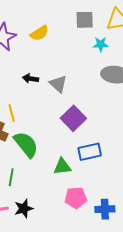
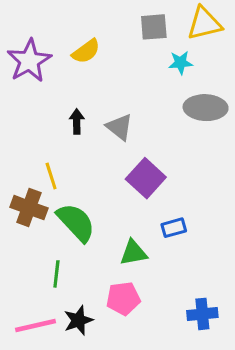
black arrow: (31, 79) -> (77, 121), turned 84
blue rectangle: (90, 152) -> (174, 228), size x0.7
pink pentagon: (76, 198) -> (123, 298), moved

